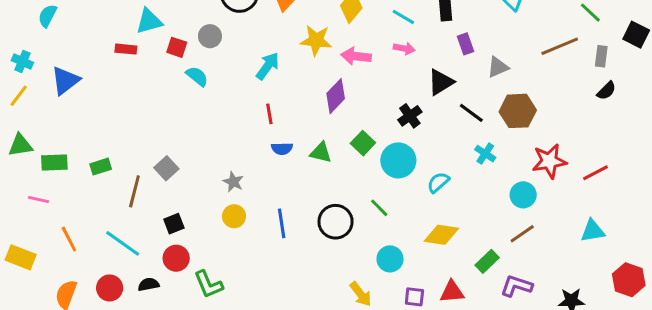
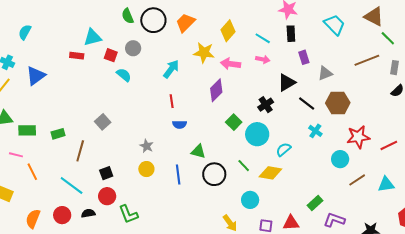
green triangle: (321, 153) -> (198, 151), moved
gray square: (166, 168) -> (103, 122), moved
brown line: (522, 234) -> (357, 180), moved
yellow diamond: (441, 235) -> (270, 173), moved
orange line: (69, 239) -> (32, 172), moved

